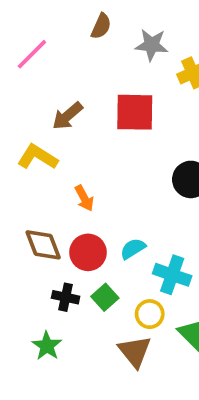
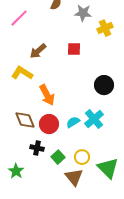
red square: (135, 112) -> (74, 49), size x0.6
orange arrow: (84, 198) -> (47, 95), size x1.5
cyan cross: (172, 275) -> (94, 119), moved, turned 30
green square: (105, 297) -> (58, 157), moved
green star: (47, 346) -> (16, 171), moved

